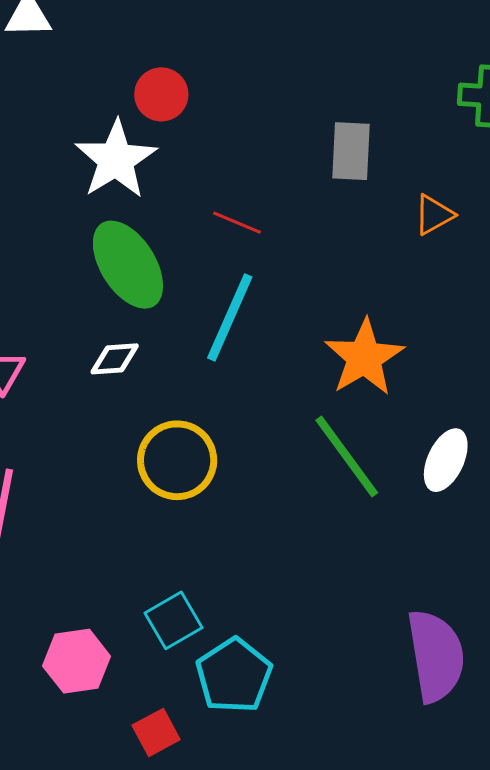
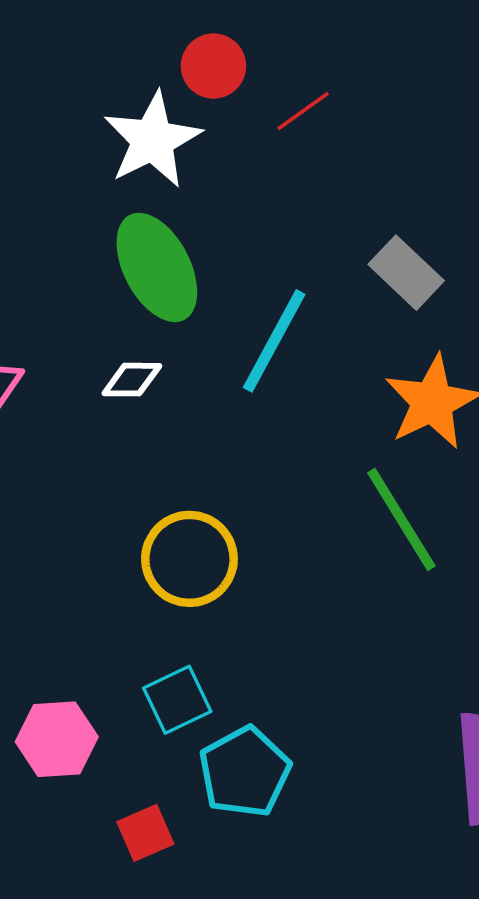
gray rectangle: (351, 151) -> (406, 273), moved, turned -54
red line: (237, 223) -> (303, 111), moved, turned -63
yellow circle: (177, 460) -> (189, 559), moved

